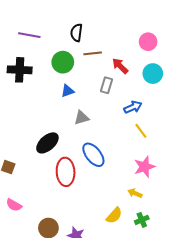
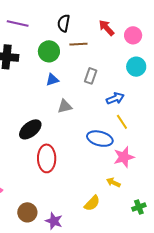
red arrow: (120, 66) -> (106, 28), moved
blue ellipse: (93, 155) -> (100, 139), moved, turned -40
green cross: (142, 220) -> (139, 207), moved

